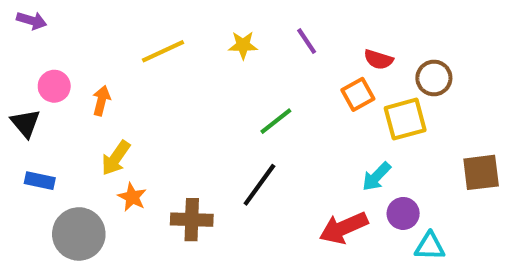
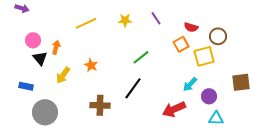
black triangle: (25, 123) -> (40, 58), moved
orange star: (132, 197) -> (91, 65), moved
purple circle: (403, 213) -> (209, 96), moved

